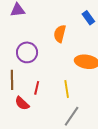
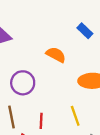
orange semicircle: (60, 34) -> (56, 55), turned 114

